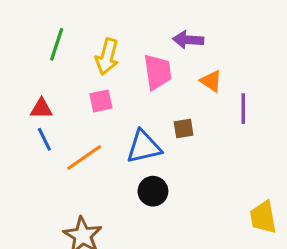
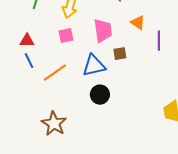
pink trapezoid: (158, 72) -> (103, 31), moved

